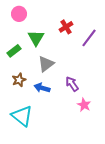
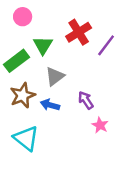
red cross: (66, 27) -> (79, 32), size x1.5
green rectangle: (14, 51) -> (17, 61), size x1.5
brown star: (19, 80) -> (23, 95), size x1.5

